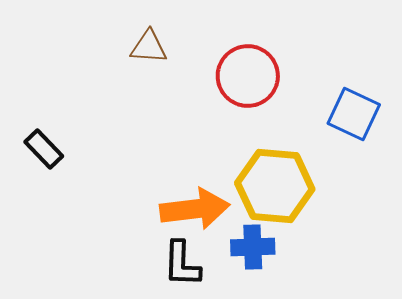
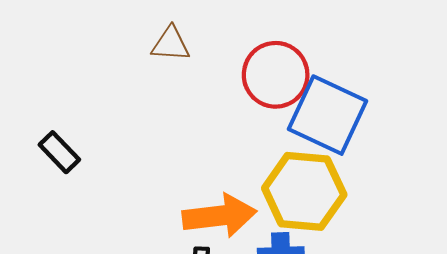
blue square: (354, 114) -> (328, 115), moved, size x1.4

